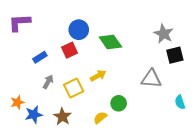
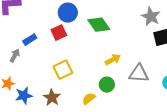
yellow arrow: (98, 76) -> (113, 60), moved
gray triangle: (151, 79) -> (139, 74), moved
gray arrow: (48, 82) -> (15, 56), moved

